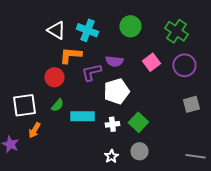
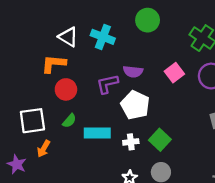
green circle: (130, 26) -> (148, 20), moved
orange L-shape: (70, 55) -> (54, 64), moved
white pentagon: (116, 91) -> (135, 105), turned -30

